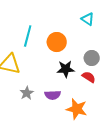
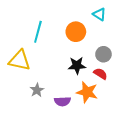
orange circle: (57, 42) -> (76, 32), moved
purple semicircle: (53, 95) -> (62, 101), moved
orange star: (77, 109) -> (87, 92), moved

